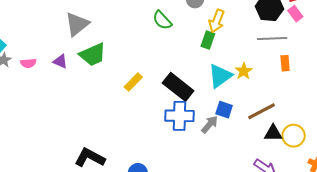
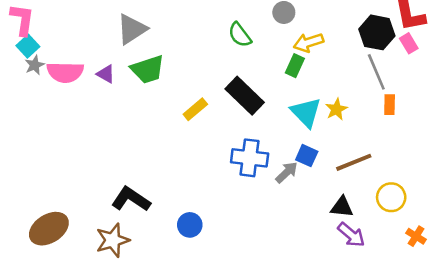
yellow arrow: (217, 21) -> (308, 43), turned 45
gray line: (272, 39) -> (376, 72), turned 64
pink semicircle: (28, 63) -> (65, 72), size x1.8
cyan triangle: (220, 76) -> (306, 112), turned -44
black rectangle: (178, 87) -> (245, 96), moved
black triangle: (273, 133) -> (342, 207), moved

